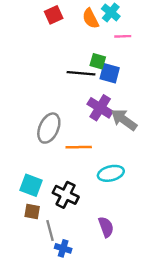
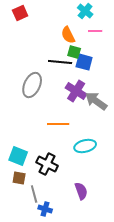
red square: (54, 15) -> (20, 13), moved
orange semicircle: (91, 18) -> (68, 35), moved
gray ellipse: (49, 128) -> (32, 85), moved

